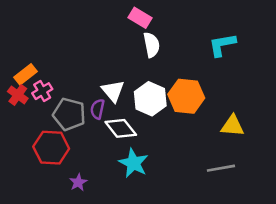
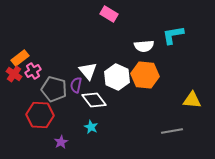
white semicircle: (151, 45) -> (144, 46), moved, turned 96
yellow triangle: (232, 126) -> (192, 100), moved
cyan star: (134, 163) -> (91, 127), moved, size x0.6

